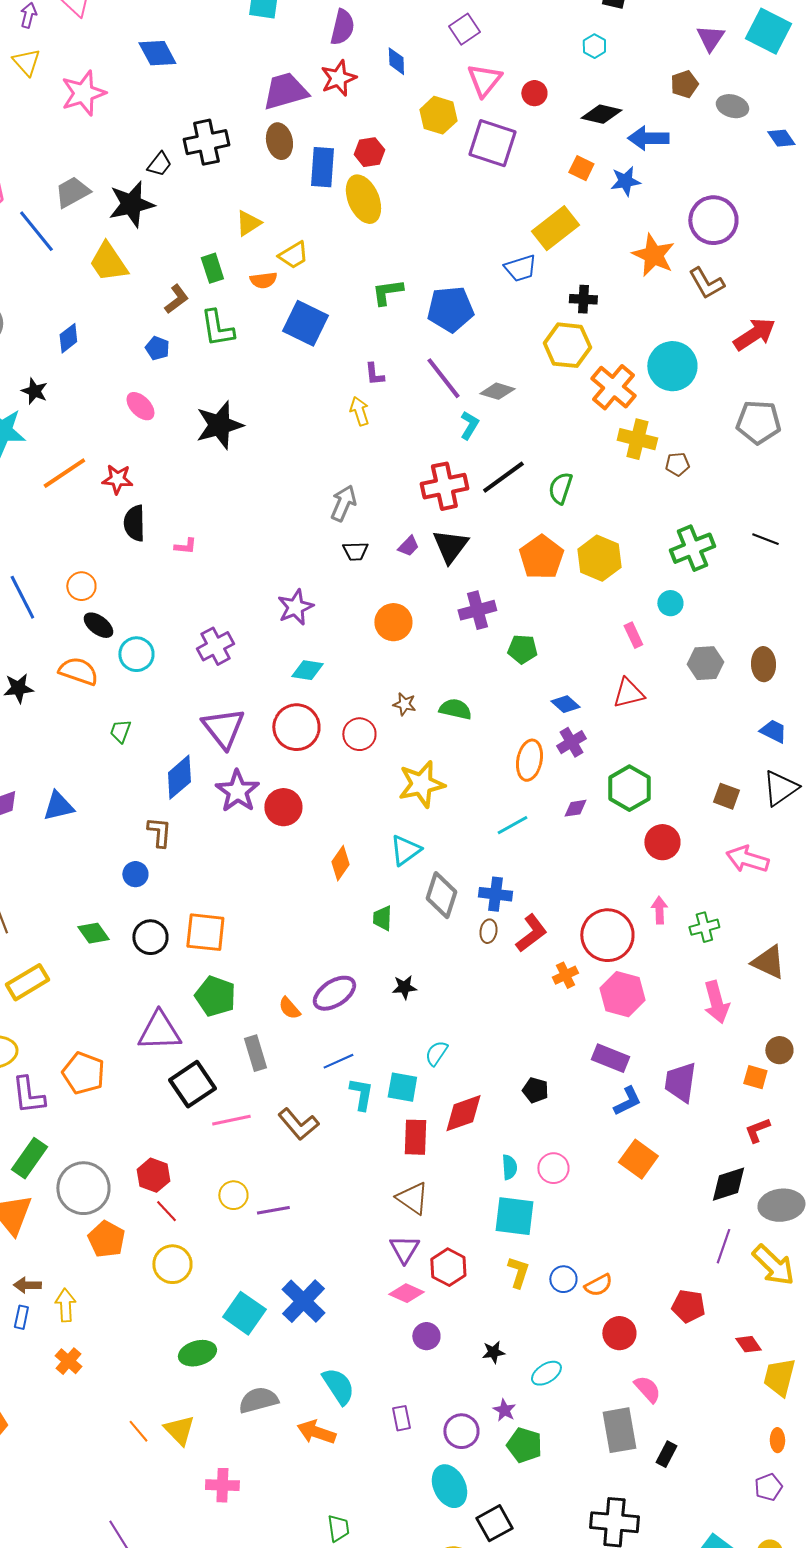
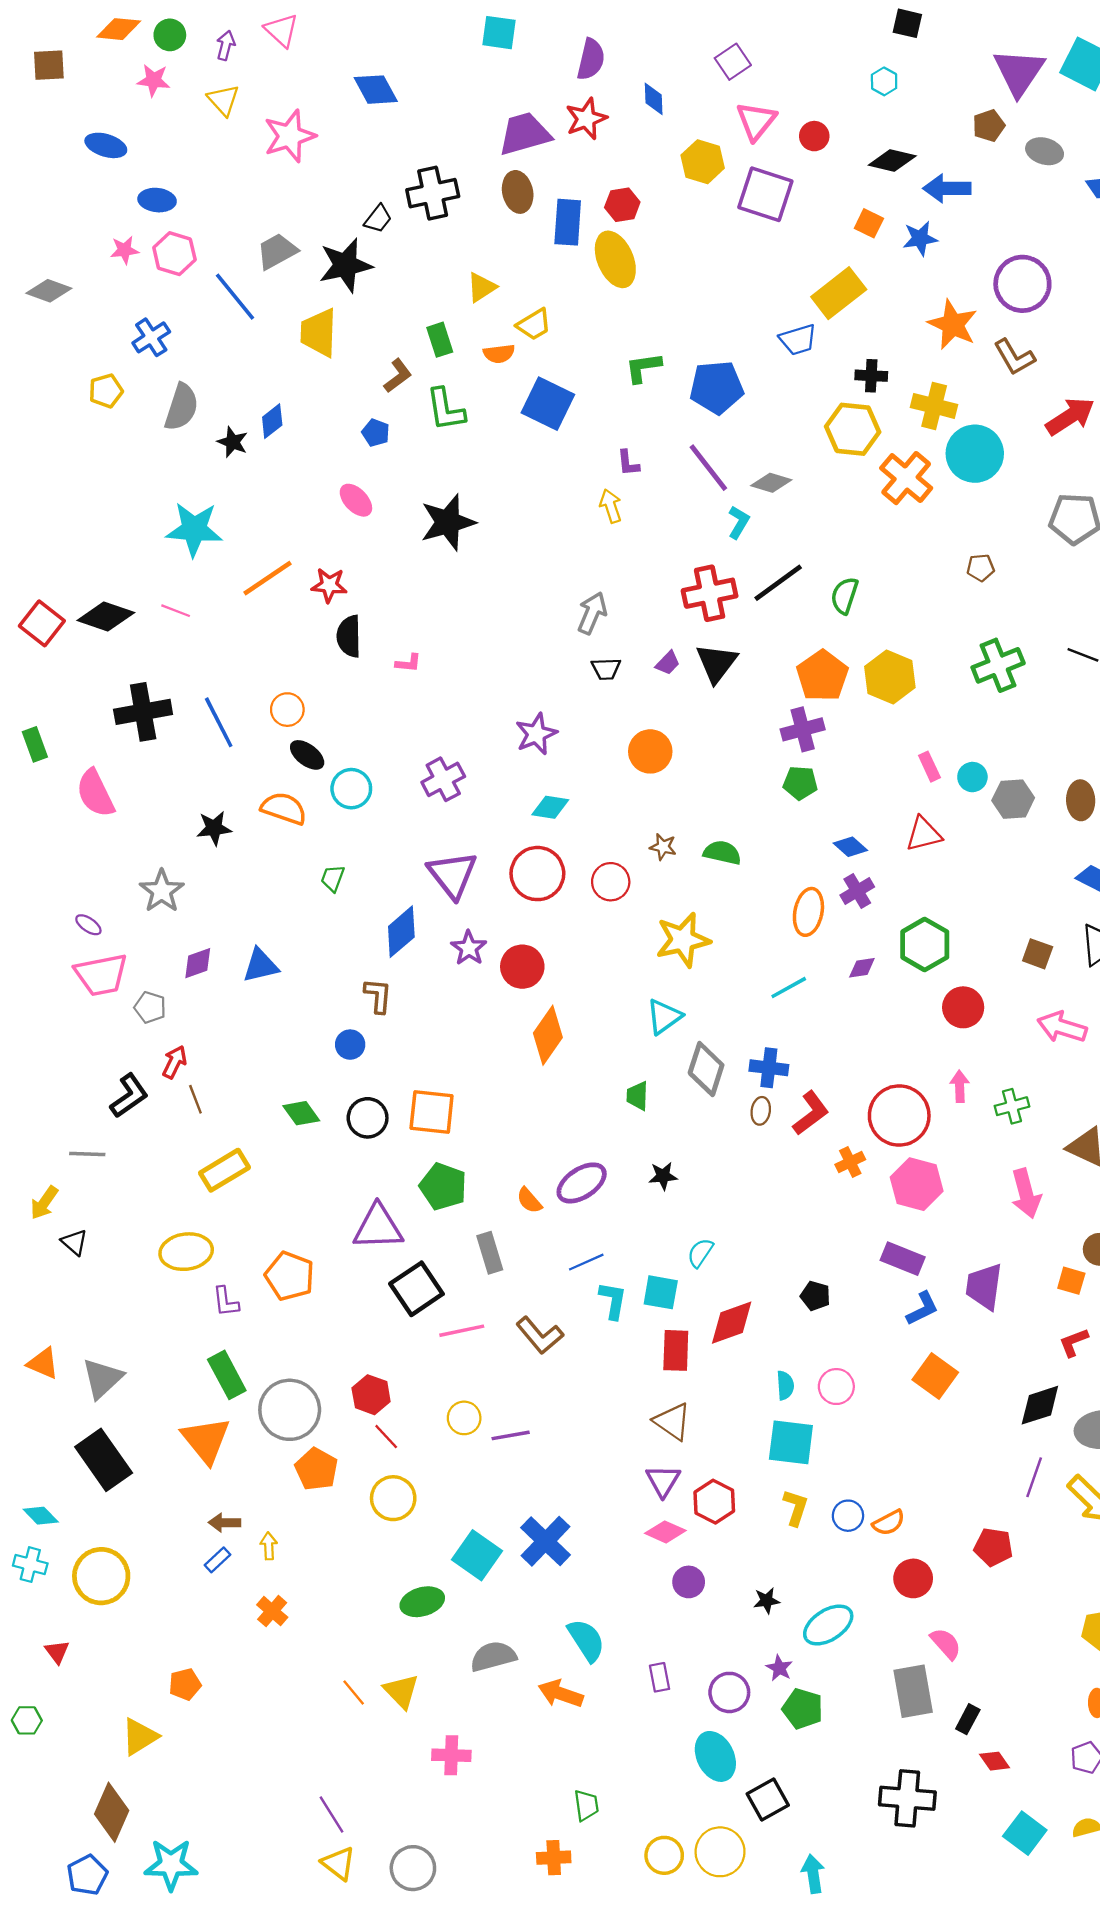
purple triangle: (710, 38) -> (1019, 72), size x1.6
yellow trapezoid: (108, 262) -> (319, 333), turned 36
black star: (34, 391) -> (233, 442), moved
yellow cross: (637, 439) -> (934, 406), moved
cyan circle: (670, 603) -> (972, 777), moved
purple cross: (477, 610) -> (803, 729), moved
purple star: (237, 791) -> (469, 948), size x0.7
orange diamond: (340, 863) -> (548, 1035), moved, size x1.4
purple L-shape: (28, 1095) -> (226, 1302), size x0.7
green rectangle: (29, 1158) -> (227, 1375), turned -63
yellow arrow: (65, 1305) -> (269, 1546), size x0.7
blue rectangle: (21, 1317) -> (218, 1560), turned 35
red diamond: (748, 1344) -> (995, 1761), moved
cyan ellipse: (546, 1373) -> (828, 1625), size x1.4

